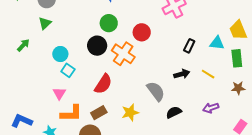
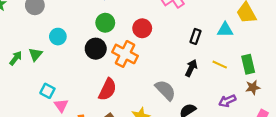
green triangle: (45, 23) -> (35, 54), moved
cyan circle: (60, 54) -> (58, 37), moved
green rectangle: (237, 58) -> (248, 64), moved
cyan square: (68, 70) -> (47, 91), moved
black arrow: (182, 74) -> (191, 68), turned -42
brown star: (238, 88) -> (253, 87), moved

